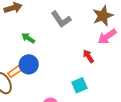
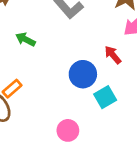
blue circle: (29, 64) -> (83, 74), moved

